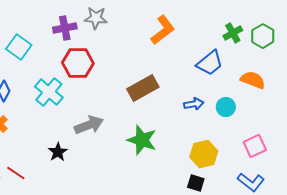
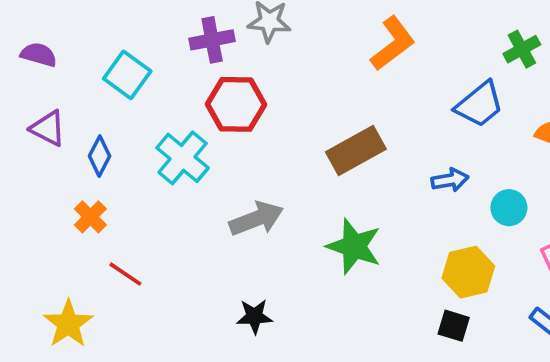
cyan circle: (226, 107) -> (509, 208), moved
black star: (58, 152) -> (254, 316), moved, turned 30
red line: (16, 173) -> (125, 274), moved

